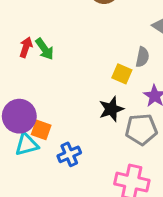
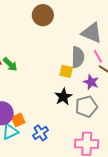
gray semicircle: (142, 57) -> (78, 57), size x1.5
orange square: (41, 130) -> (18, 120), turned -32

